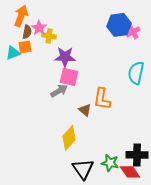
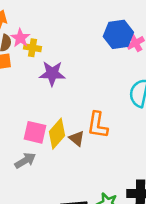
pink square: (69, 77) -> (35, 132), moved
gray arrow: (59, 91) -> (25, 161), moved
yellow diamond: (69, 138) -> (57, 134), moved

